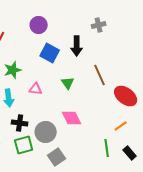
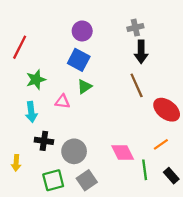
purple circle: (39, 25) -> (82, 31), moved
black arrow: (77, 46) -> (141, 52), moved
green triangle: (68, 83) -> (84, 87), moved, turned 32
pink diamond: (72, 118) -> (123, 152), moved
green square: (24, 145) -> (53, 180), moved

